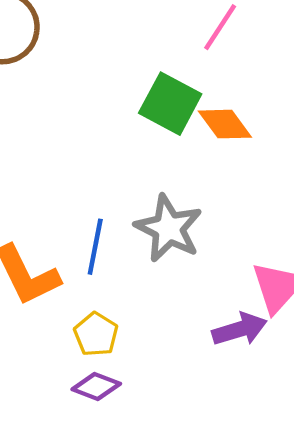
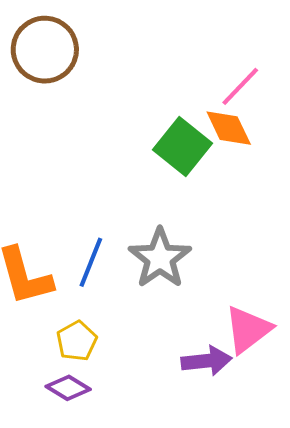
orange diamond: (225, 124) -> (229, 128), moved

